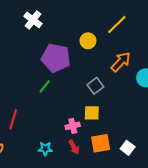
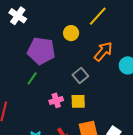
pink cross: (73, 126) -> (56, 100), moved

